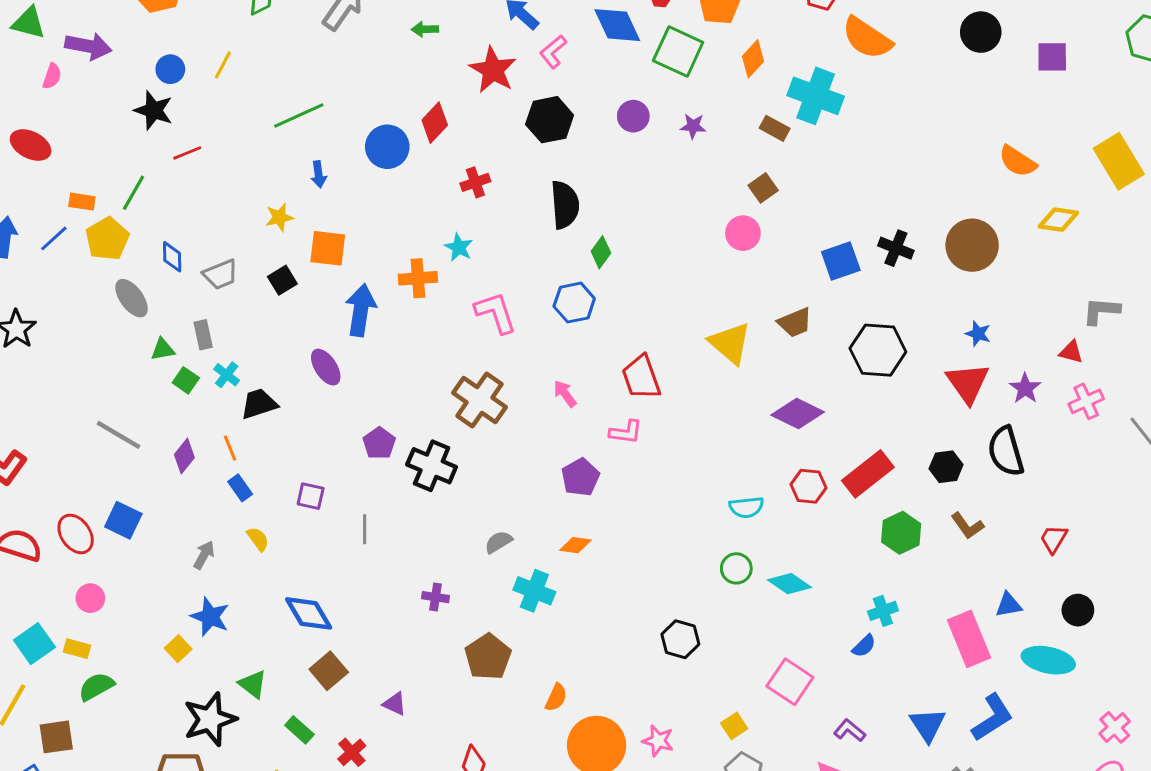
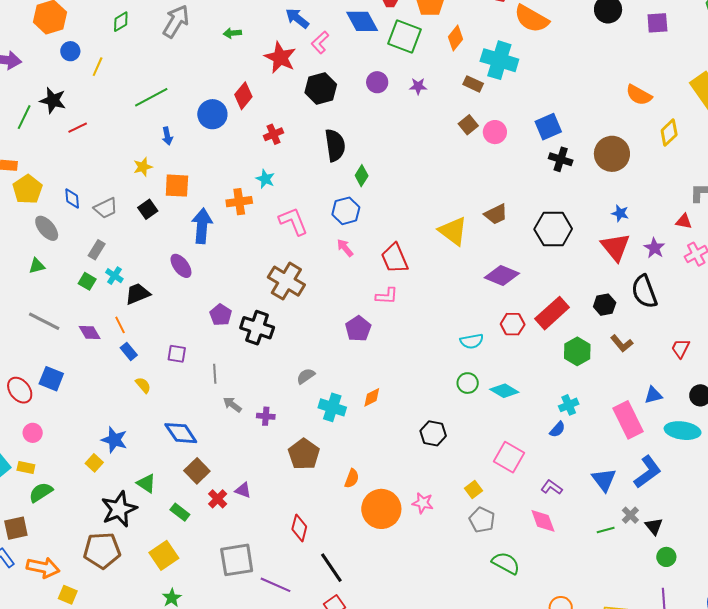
blue circle: (170, 69) -> (70, 51), moved
green line: (134, 193) -> (24, 117), moved
yellow diamond: (1058, 220) -> (669, 133), turned -48
pink circle: (743, 233) -> (495, 132), moved
blue square: (841, 261) -> (548, 127), moved
gray rectangle: (203, 335) -> (97, 250), turned 48
green triangle: (163, 349) -> (37, 266), moved
pink arrow: (565, 394) -> (345, 248), moved
purple diamond: (184, 456) -> (90, 332), turned -65
orange diamond: (575, 545) -> (372, 397), moved, turned -30
gray arrow: (204, 555) -> (232, 405), moved, turned -78
red cross: (352, 752) -> (218, 499), moved

